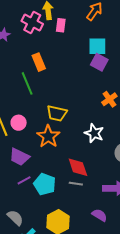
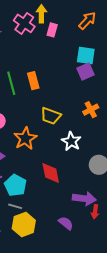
orange rectangle: (39, 62) -> (33, 81), moved
purple square: (99, 62) -> (85, 72), turned 30
yellow trapezoid: (57, 113) -> (51, 116), moved
gray line: (76, 184) -> (15, 206), moved

